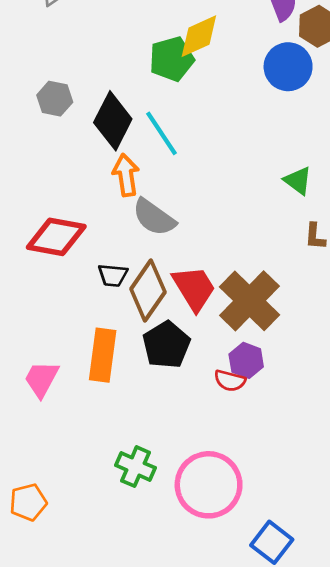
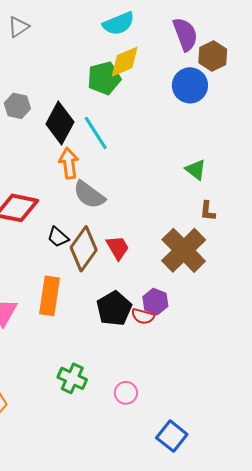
black trapezoid: (113, 275) -> (58, 237), turned 35
red trapezoid: (194, 288) -> (118, 248), size x0.7
brown cross: (249, 301) -> (184, 250), moved
black pentagon: (166, 345) -> (114, 308), moved
pink circle: (209, 485) -> (126, 393), size x0.5

